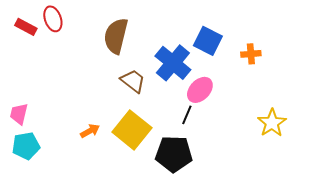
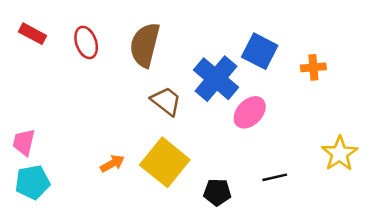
red ellipse: (53, 19) -> (86, 42), moved
black line: (187, 115) -> (275, 177), moved, turned 54
black pentagon: (174, 154) -> (217, 192), size x0.6

